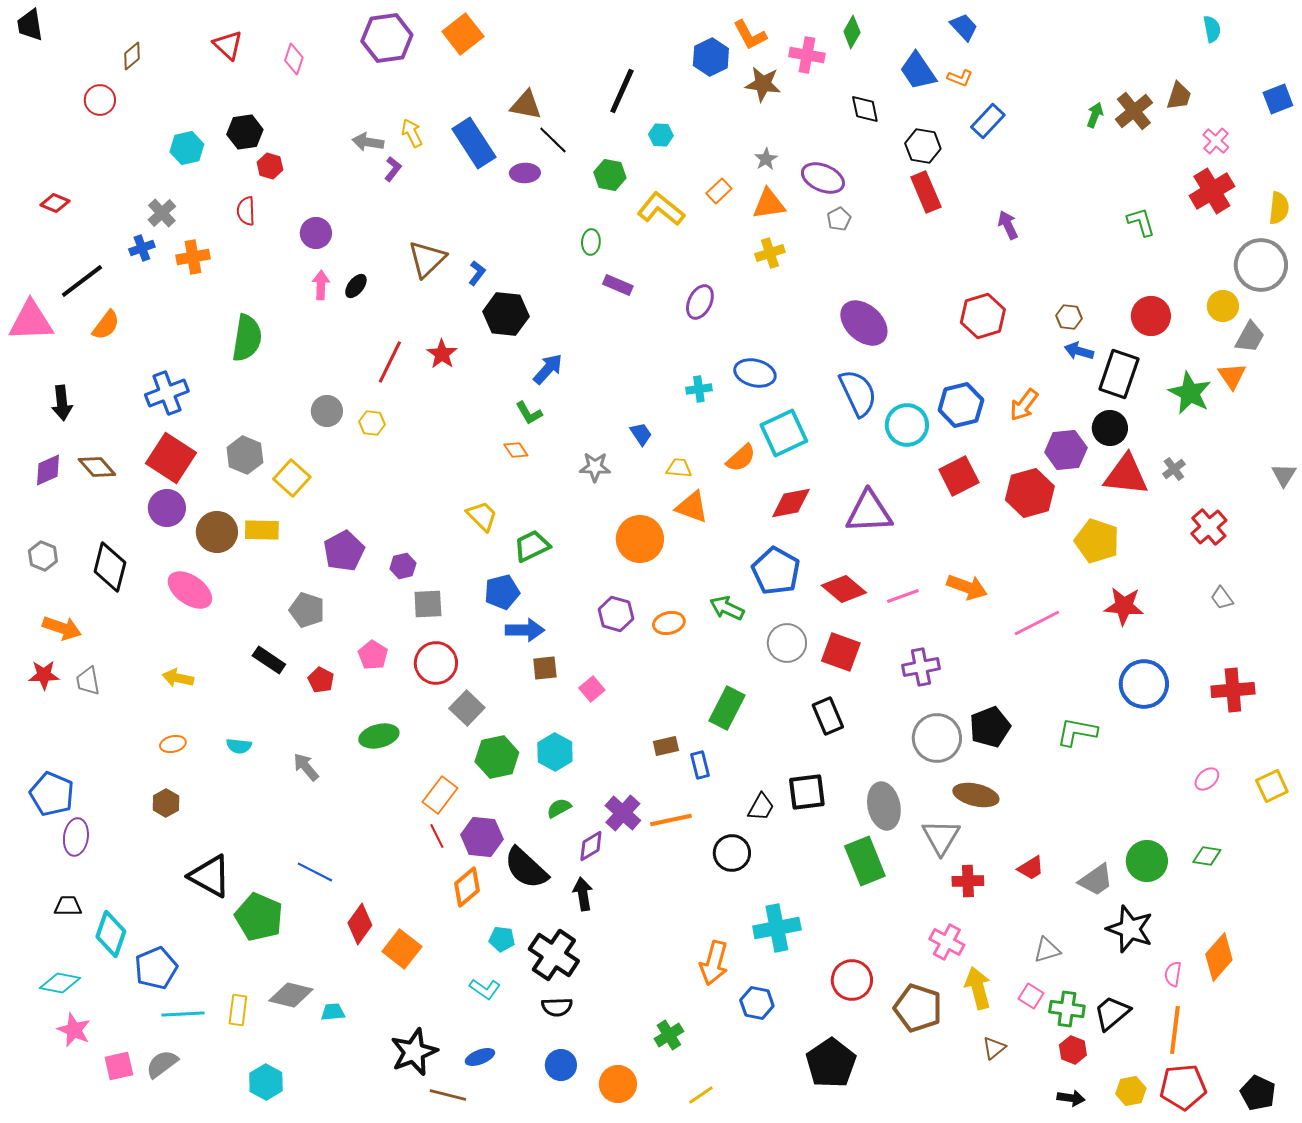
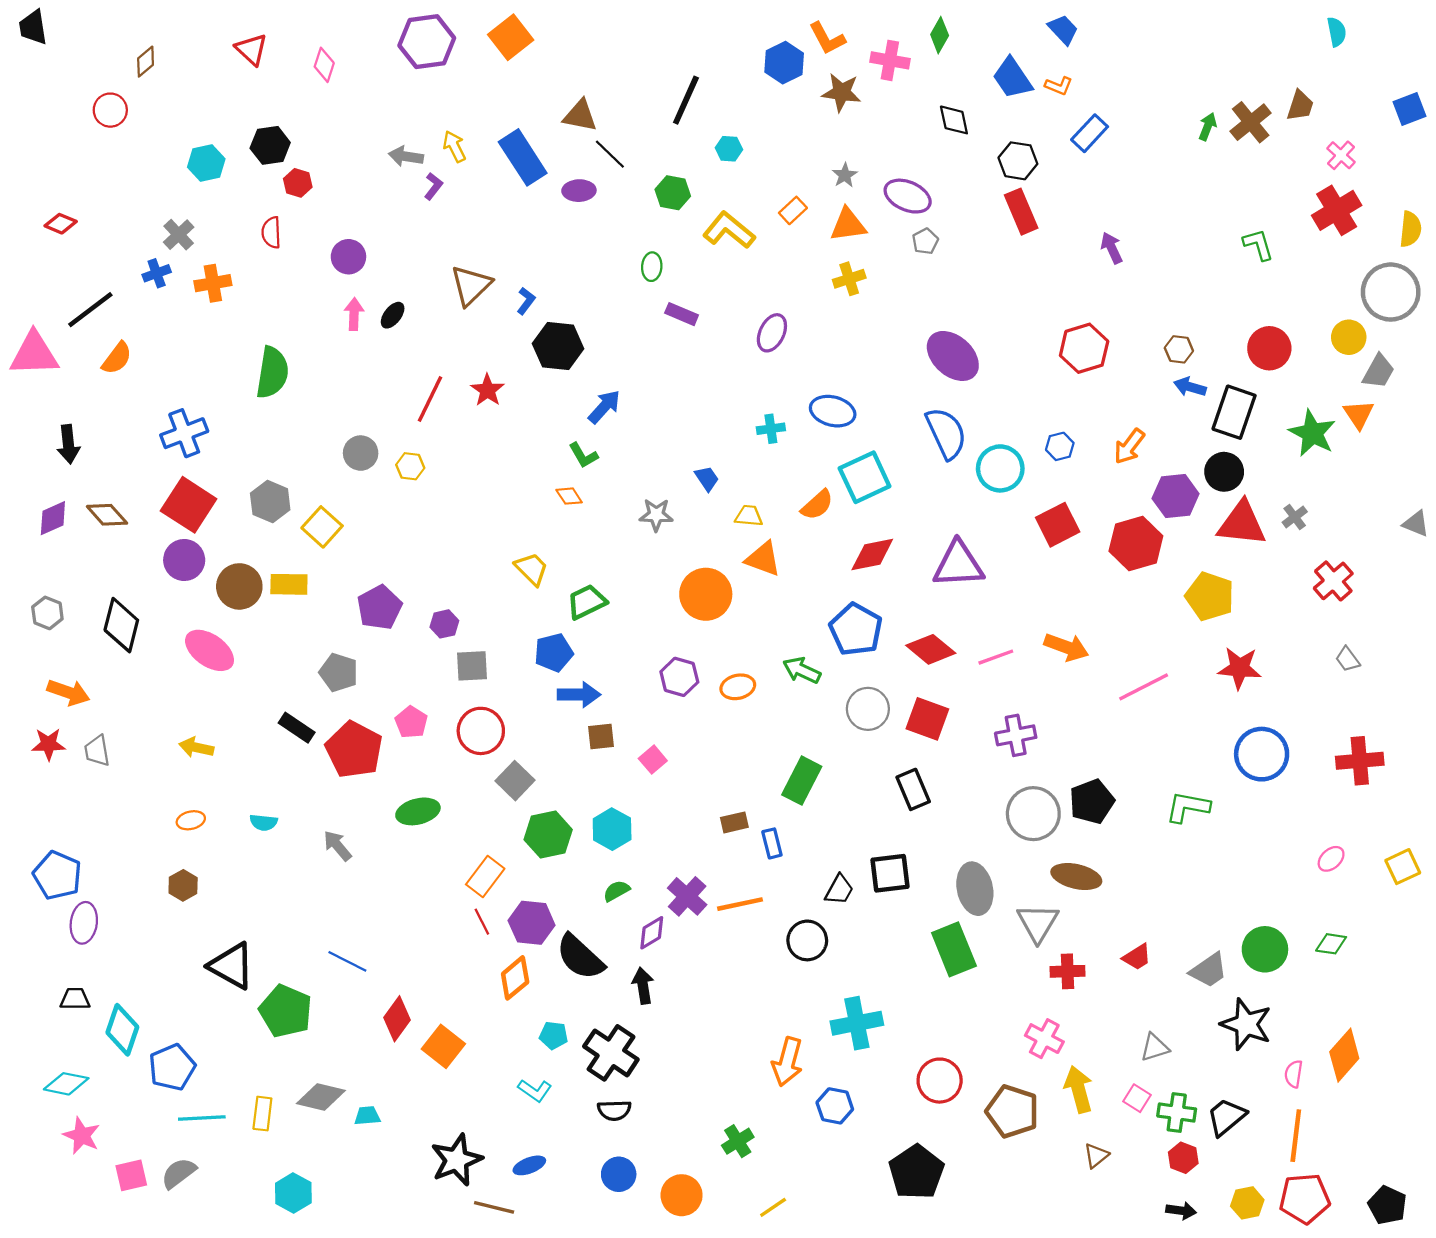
blue hexagon: (961, 405) -> (1060, 446), size x0.6
gray triangle: (1284, 475) -> (1416, 524), turned -40
red pentagon: (321, 680) -> (354, 750), size x2.0

